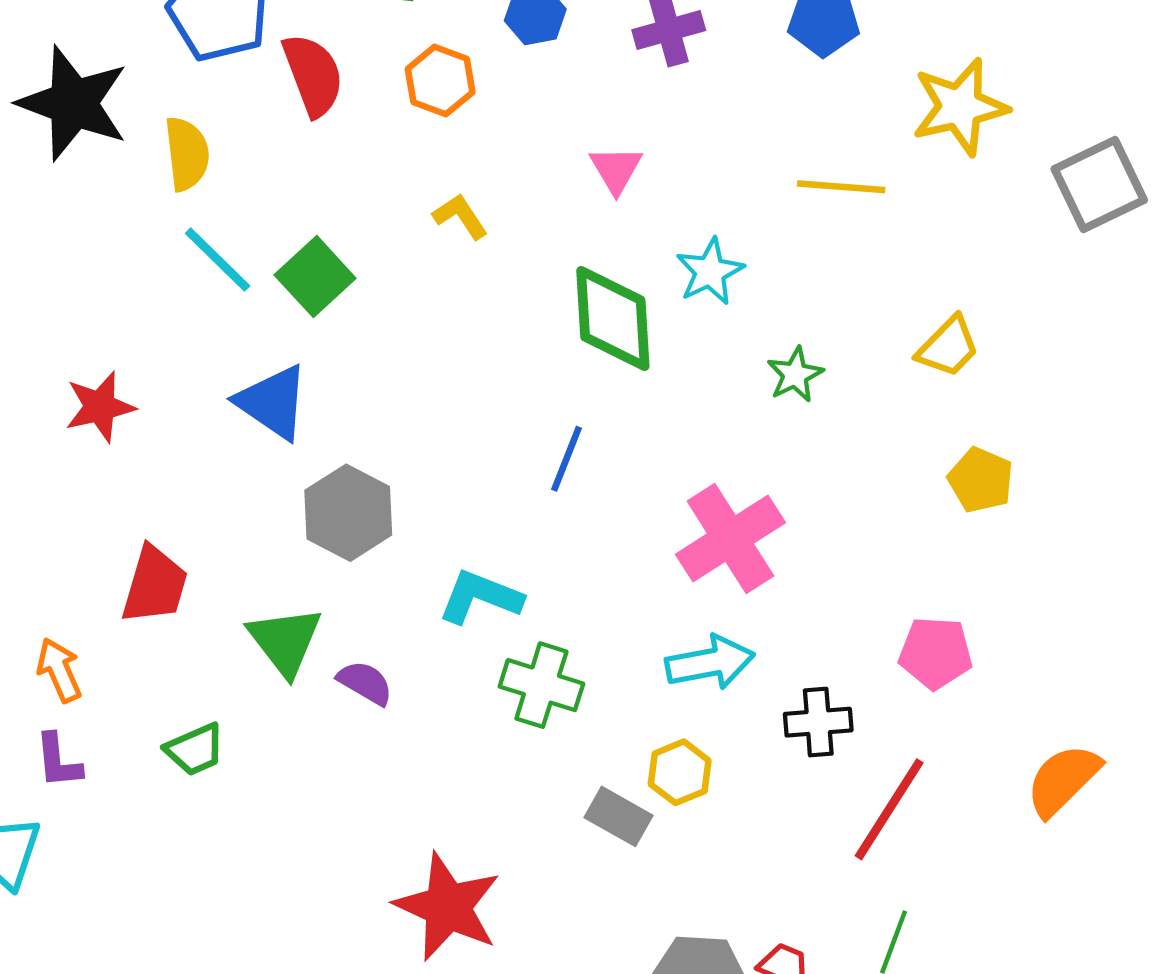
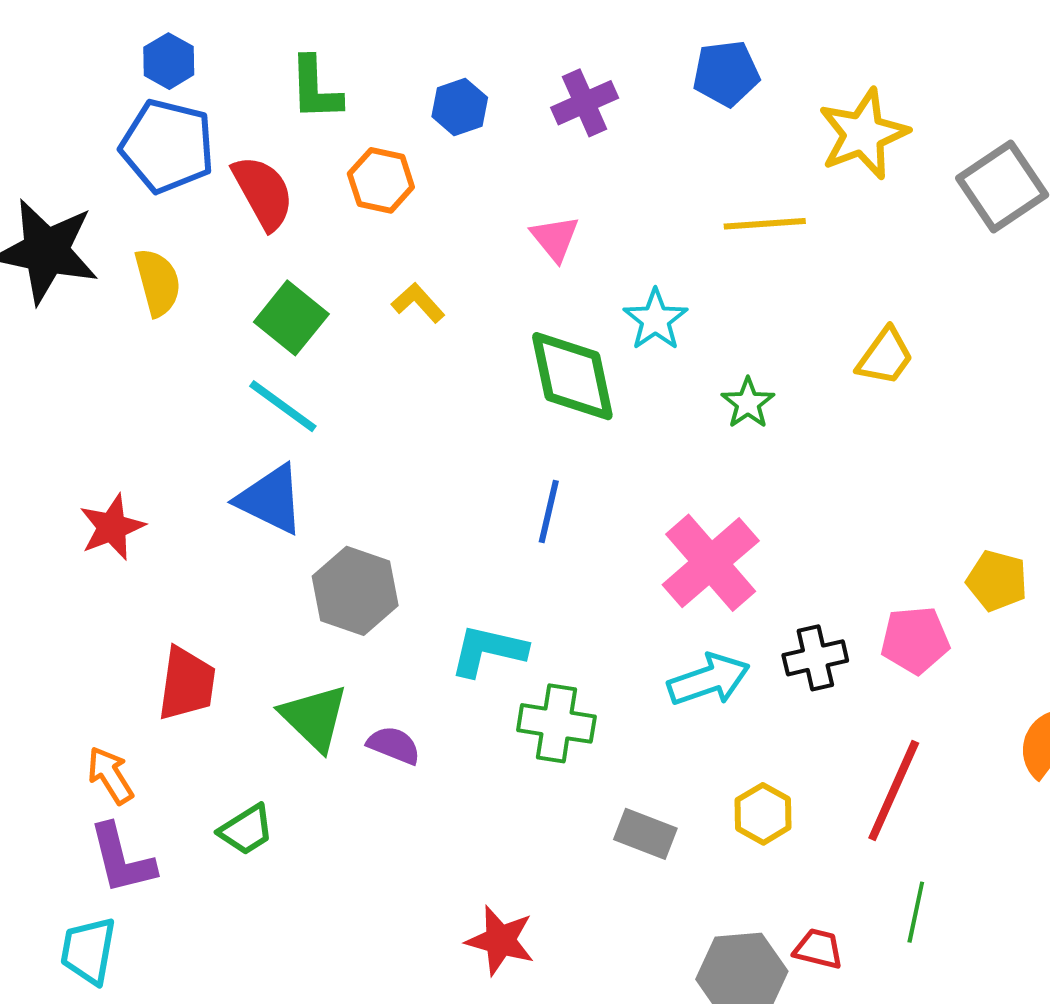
cyan line: (218, 260) -> (283, 406), moved
green square: (315, 277) -> (291, 318), moved
yellow pentagon: (981, 480) -> (997, 581), moved
black cross: (818, 722) -> (815, 658), moved
purple L-shape: (58, 761) -> (122, 859), size x1.4
yellow hexagon: (680, 772) -> (763, 814), moved
red star: (448, 907) -> (500, 940), size x0.7

